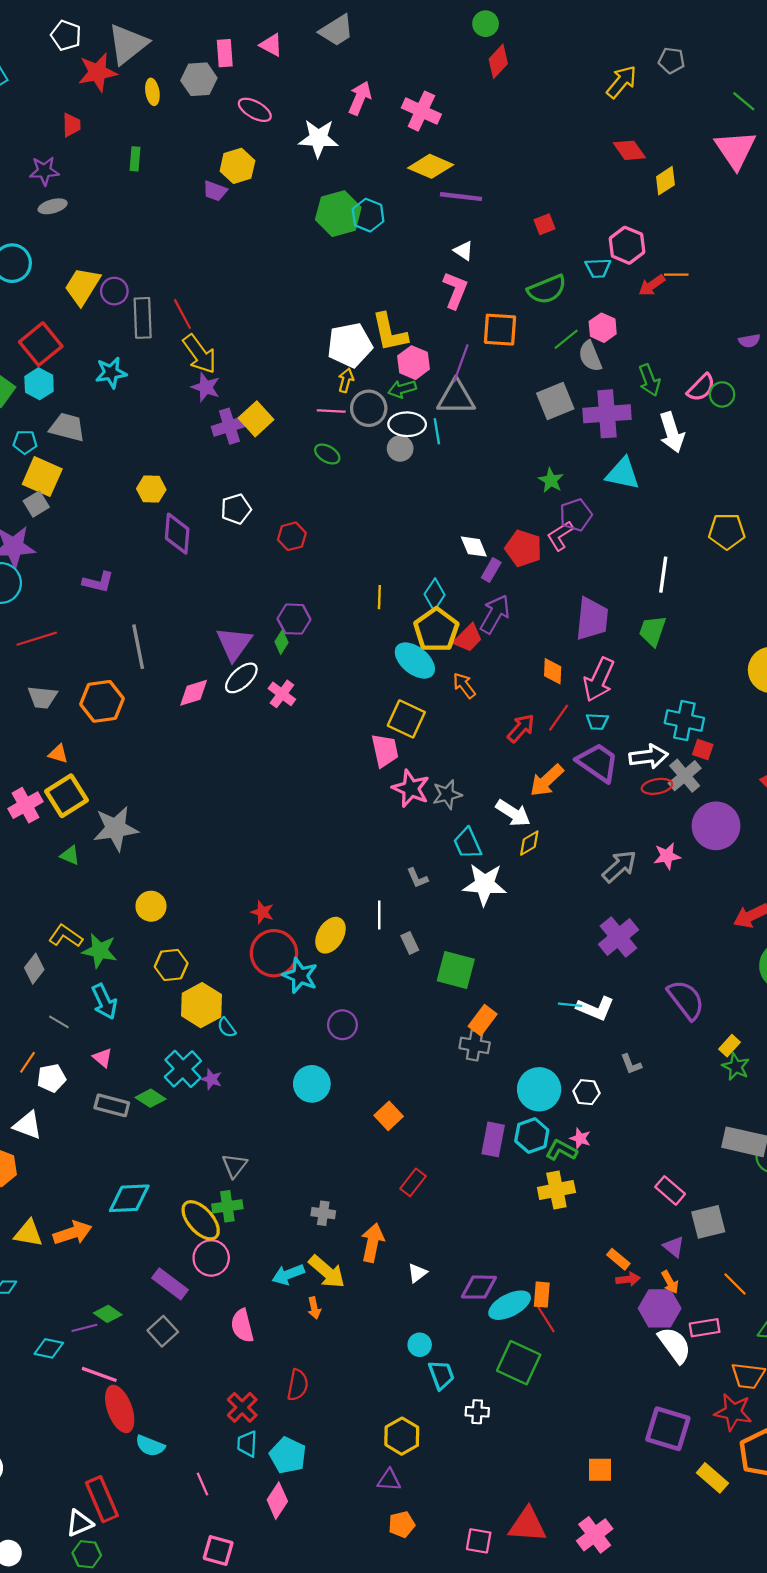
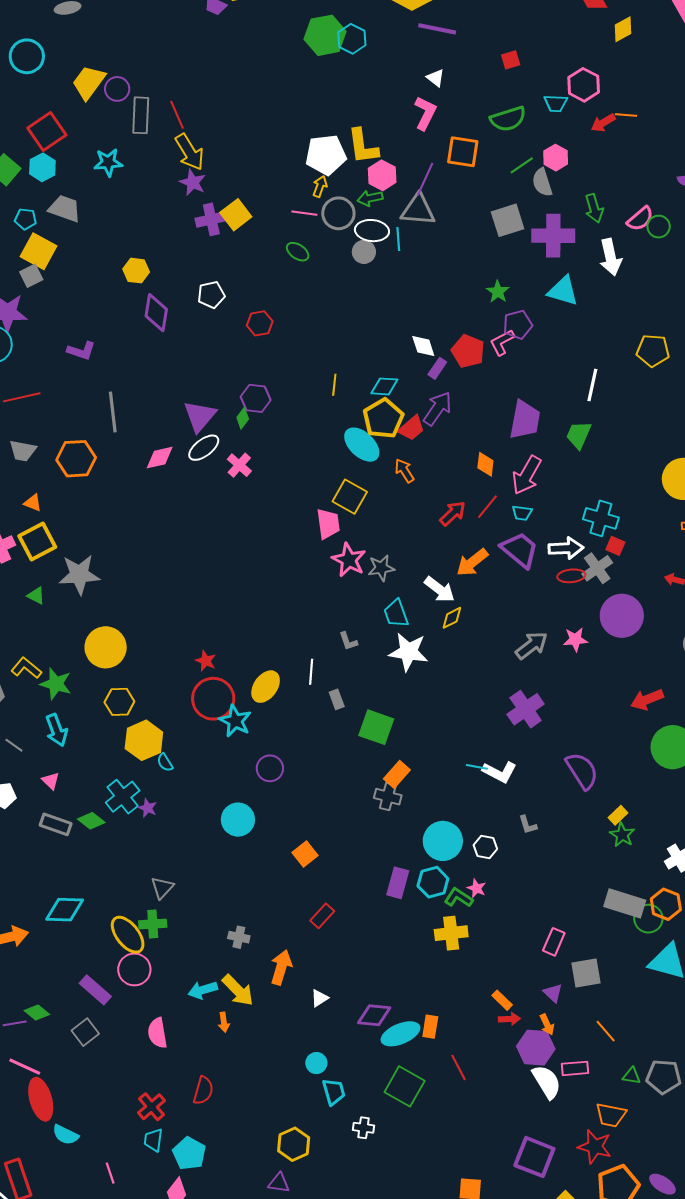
cyan diamond: (435, 595) -> (384, 386), turned 56
yellow circle: (151, 906) -> (106, 647), size x1.5
pink rectangle: (670, 1190) -> (554, 942), turned 68
red line: (546, 1319) -> (459, 1067), moved

